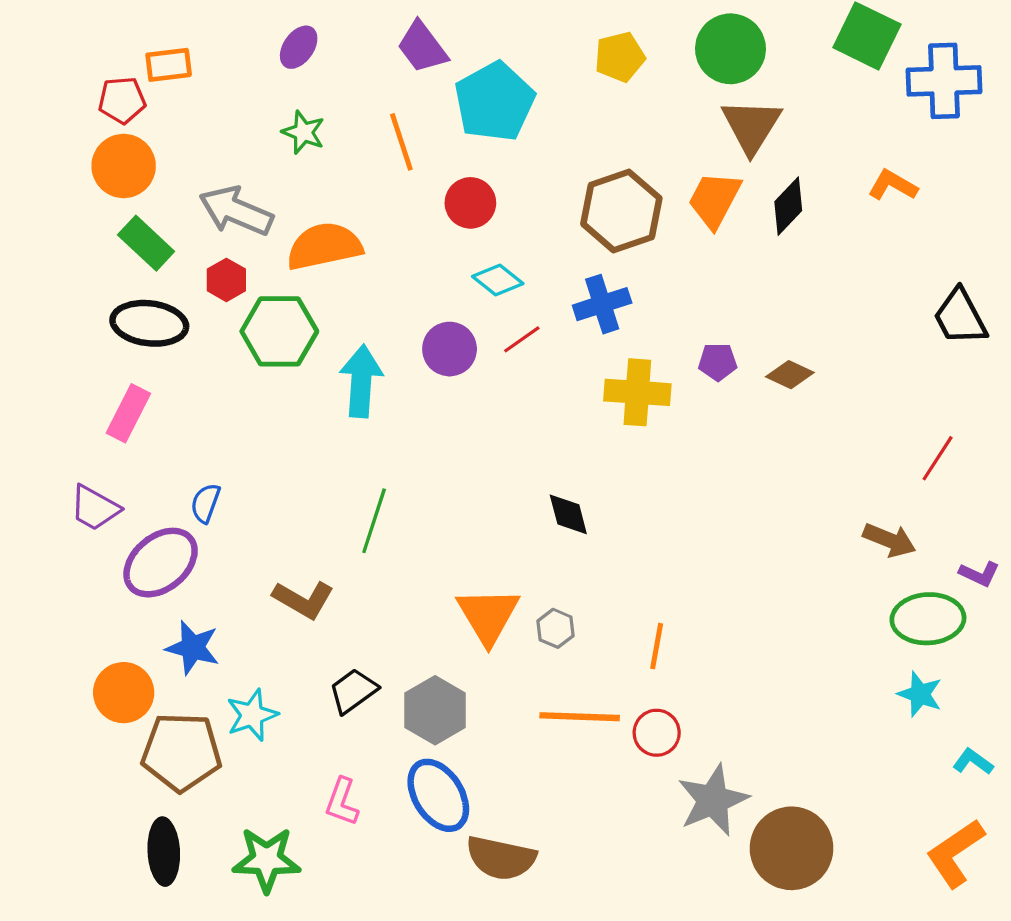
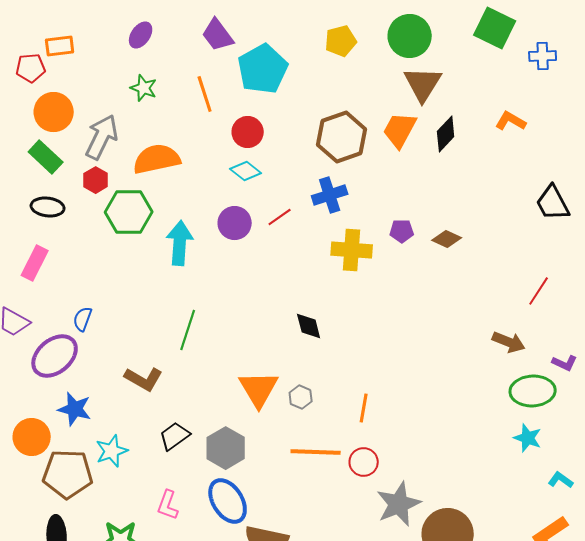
blue cross: (944, 81) -> (543, 56), size x0.6
orange circle: (124, 166) -> (54, 112), moved
gray arrow: (236, 211) -> (102, 137), turned 93
cyan diamond: (498, 280) -> (246, 171), moved
black ellipse: (149, 323) -> (48, 207), size x0.7

